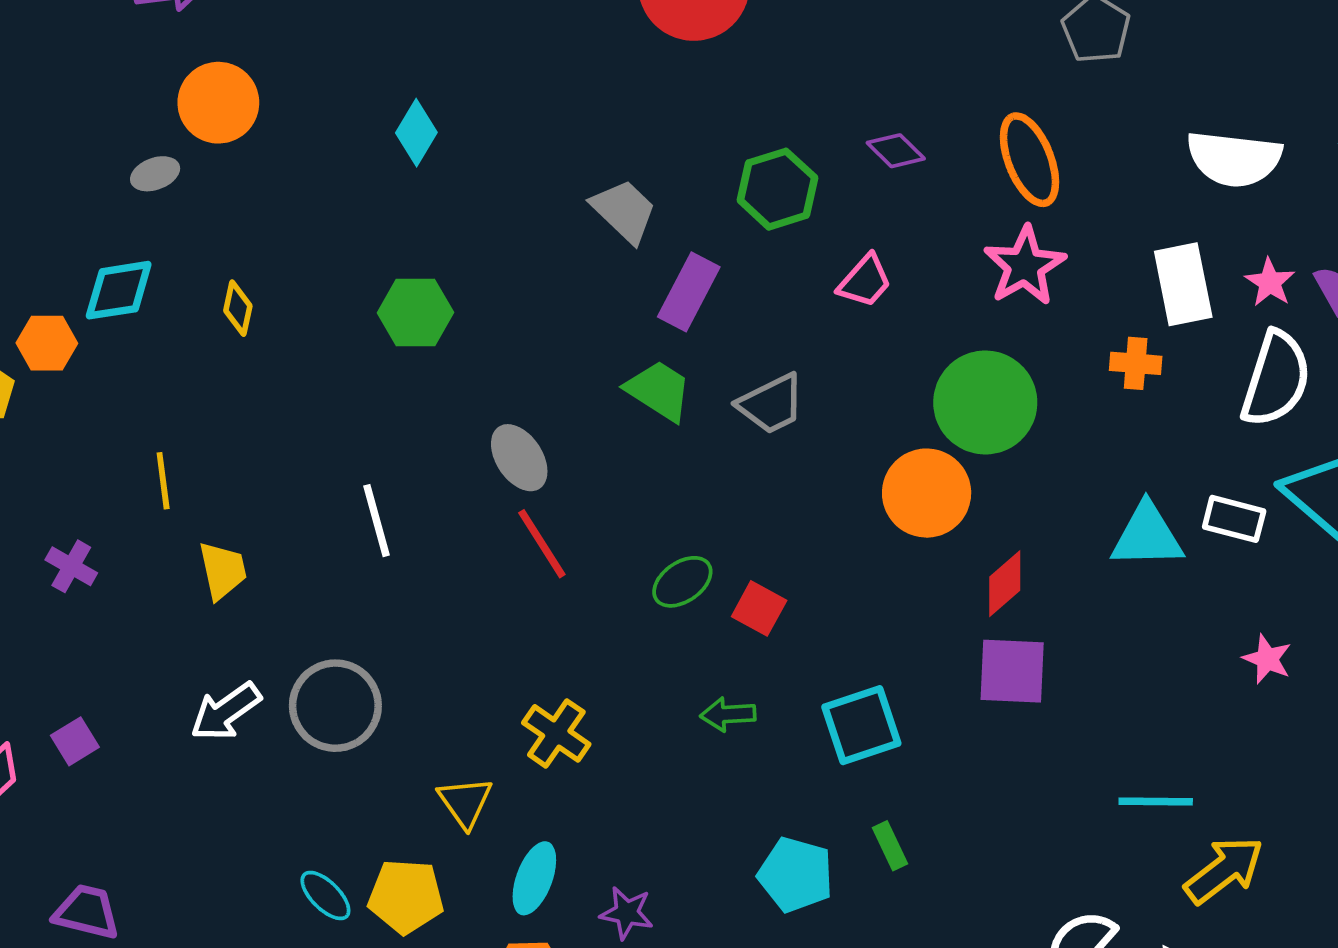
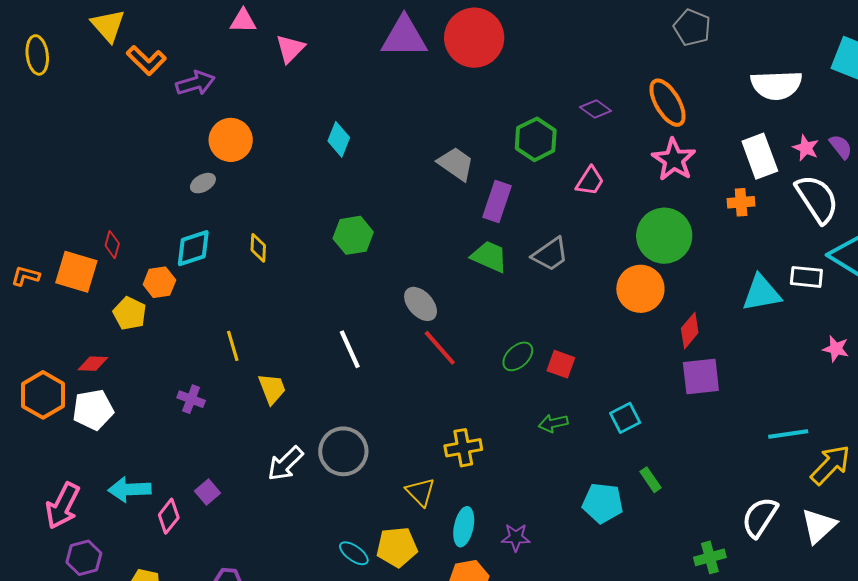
white semicircle: (1276, 379) -> (817, 199), turned -42
cyan square: (861, 725) -> (625, 418), size x0.7
yellow cross: (556, 733) -> (463, 448), turned -36

